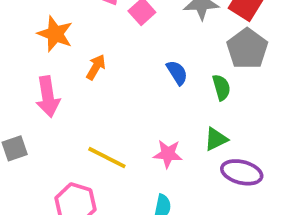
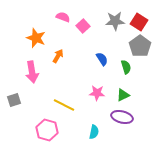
pink star: (168, 154) -> (97, 93), moved
purple ellipse: (242, 172) -> (122, 117), moved

